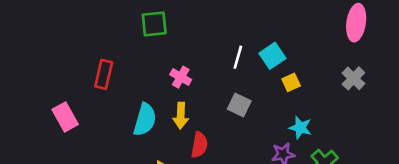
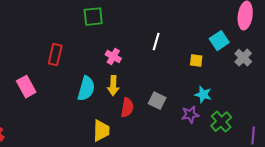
cyan square: (272, 56) -> (219, 41), moved
yellow square: (291, 82) -> (196, 61), turned 32
gray square: (239, 105) -> (157, 101), moved

